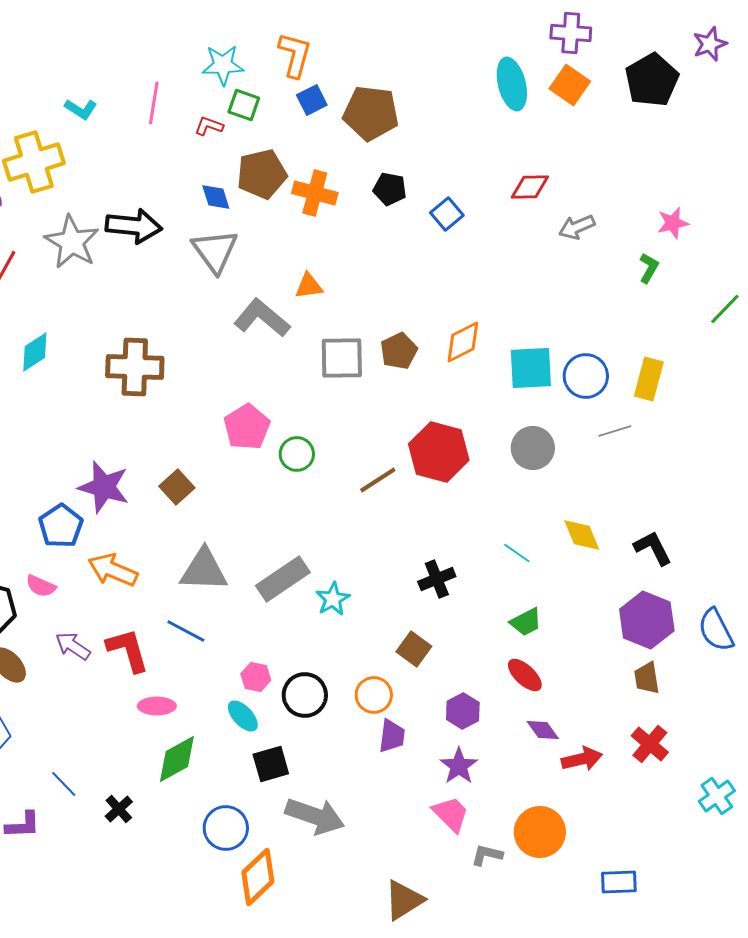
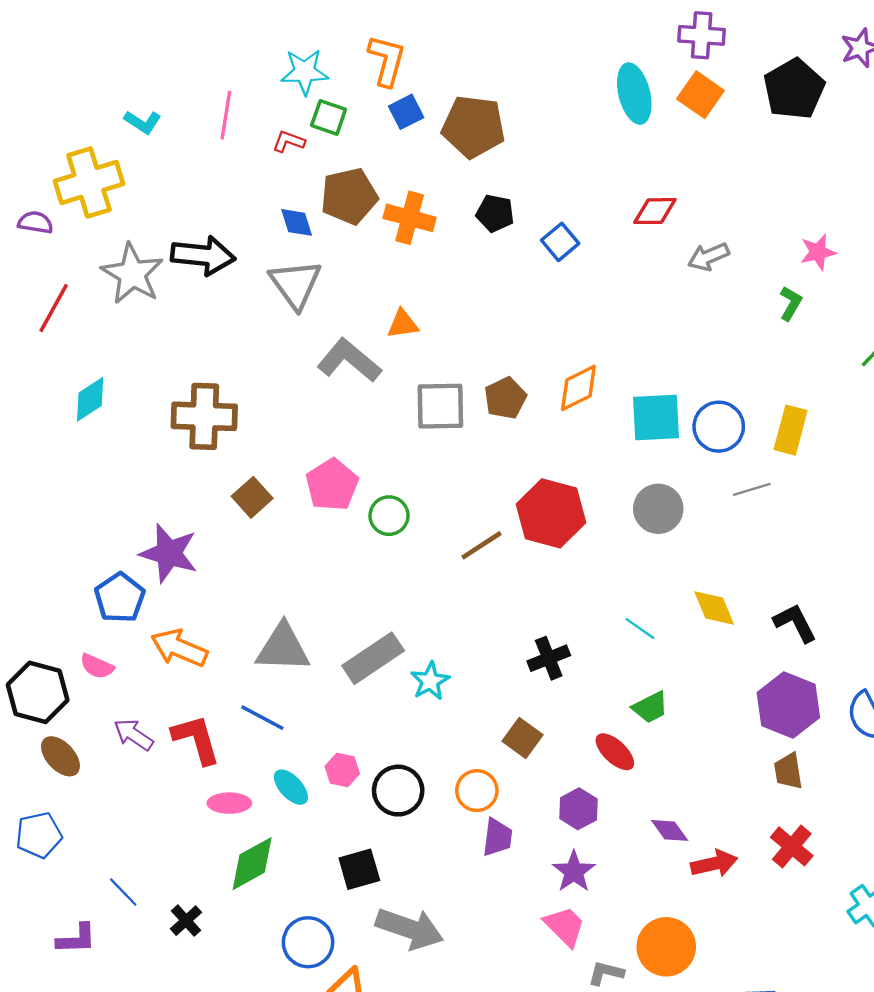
brown square: (177, 487) -> (252, 497), moved
red ellipse: (525, 675) -> (615, 752), moved
cyan ellipse: (243, 716) -> (291, 787), moved

